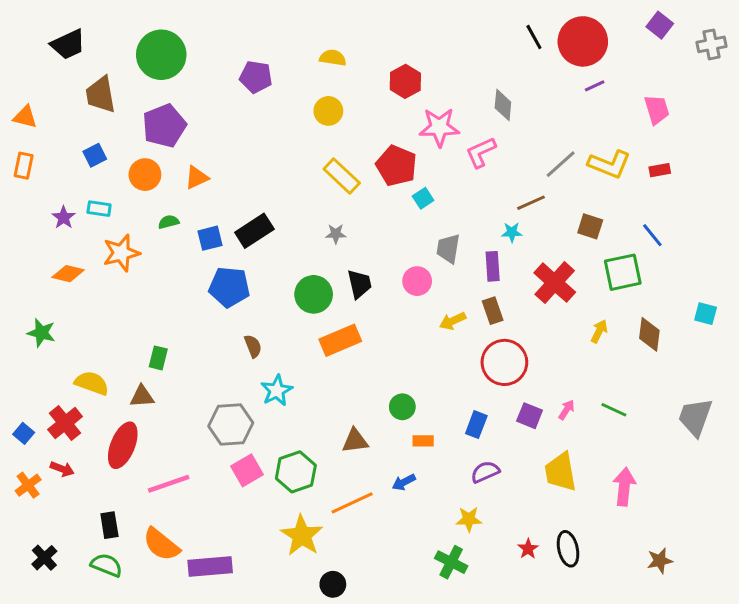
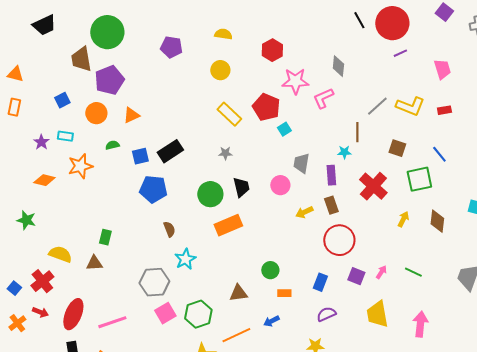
brown trapezoid: (101, 95) -> (81, 59), moved
brown line: (531, 203) -> (357, 132), turned -66
red ellipse: (123, 445) -> (73, 314), moved

